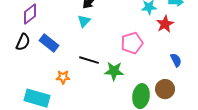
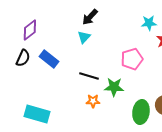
orange star: (63, 77) -> (93, 101), moved

